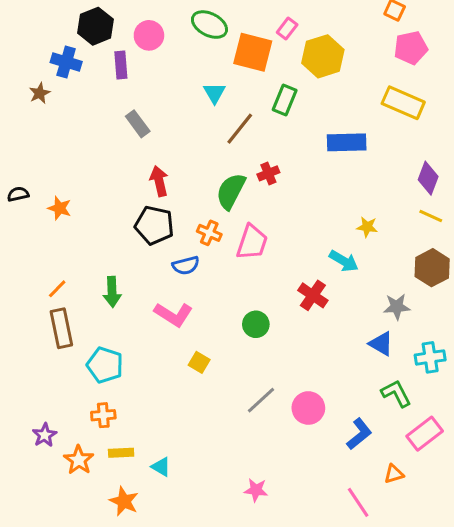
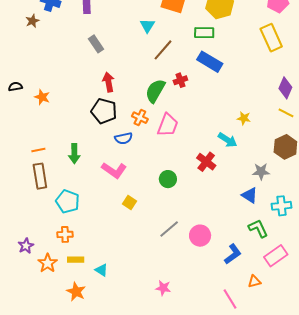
green rectangle: (285, 100) -> (204, 33), moved, turned 66
yellow rectangle: (403, 103) -> (271, 38), turned 40
blue rectangle: (347, 142) -> (210, 62), moved, turned 30
orange line: (57, 289) -> (38, 150), turned 32

